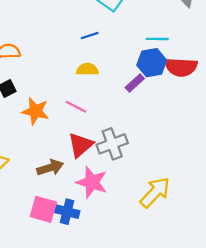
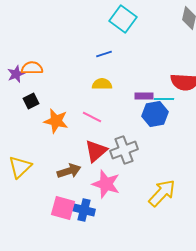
cyan line: (157, 39) -> (164, 99), moved
blue hexagon: (152, 63) -> (155, 114), moved
purple rectangle: (135, 83) -> (144, 96), turned 42

